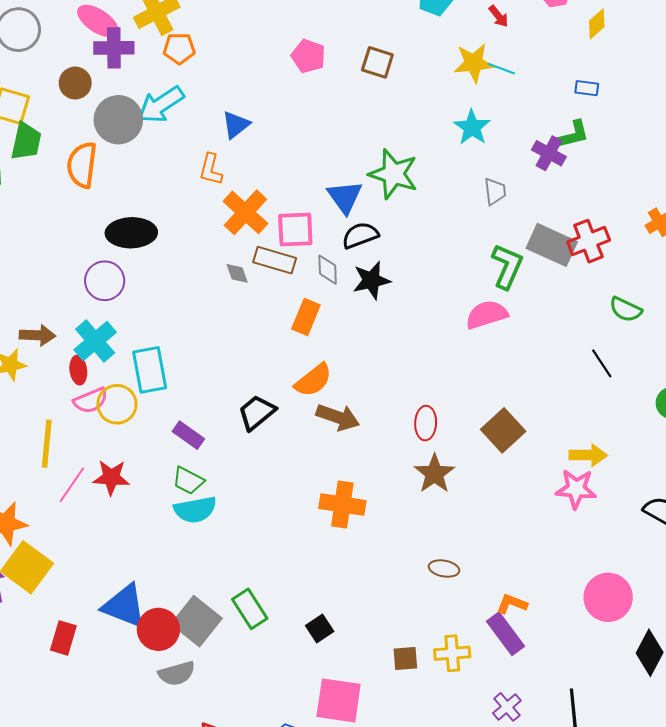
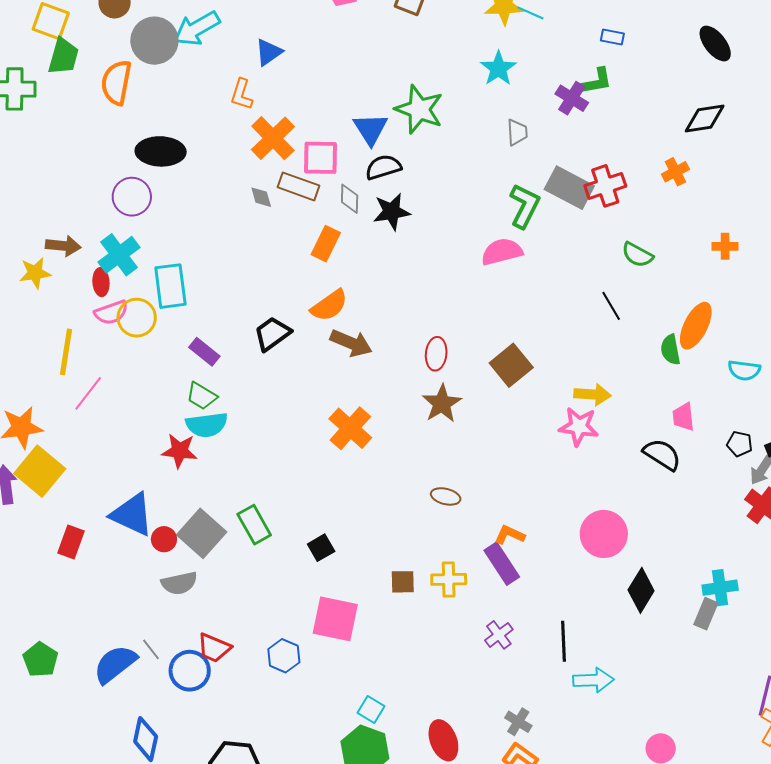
red star: (111, 477) -> (180, 451), moved
orange cross: (342, 505) -> (350, 428), turned 30
red circle: (158, 629) -> (164, 539), size x0.6

